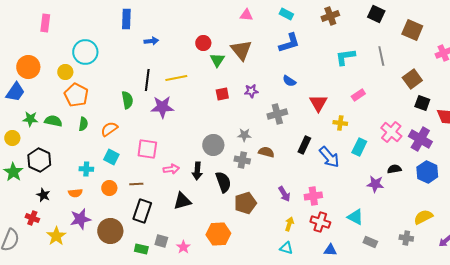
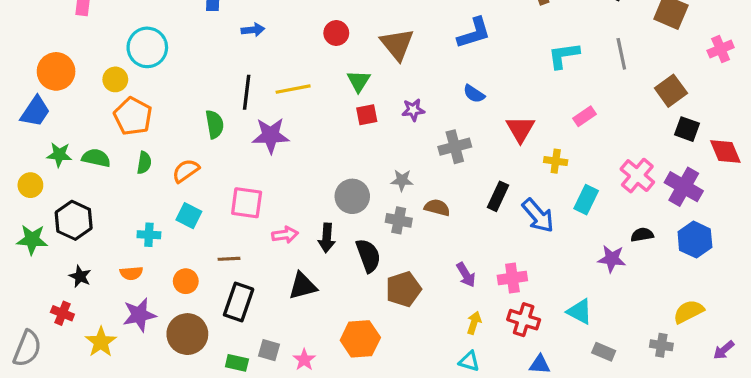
green triangle: (217, 60) -> (359, 81), moved
green star: (13, 172) -> (32, 240), turned -30
orange circle: (109, 188) -> (186, 281), moved

